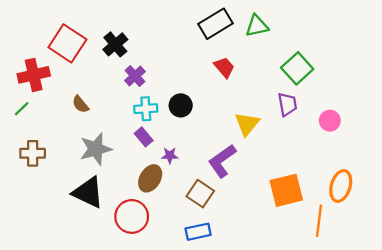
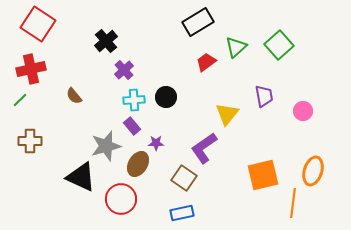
green triangle: (257, 26) -> (236, 47), moved, turned -30
red square: (67, 43) -> (38, 24), moved
red trapezoid: (224, 67) -> (206, 62), turned -85
green square: (297, 68) -> (279, 45), moved
gray star: (96, 149) -> (106, 146), moved

